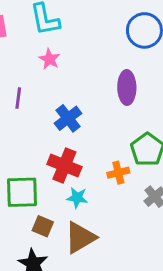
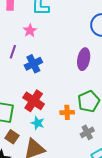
pink star: (49, 59) -> (30, 31), moved
blue cross: (68, 118) -> (33, 64), moved

